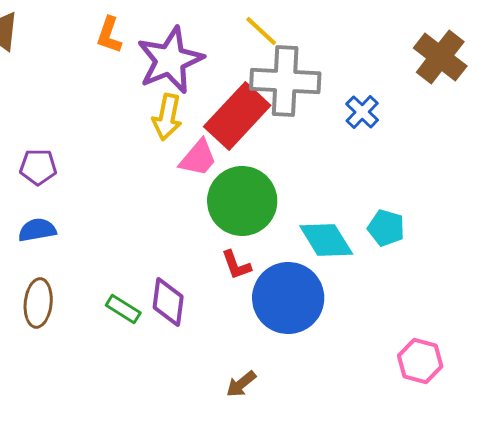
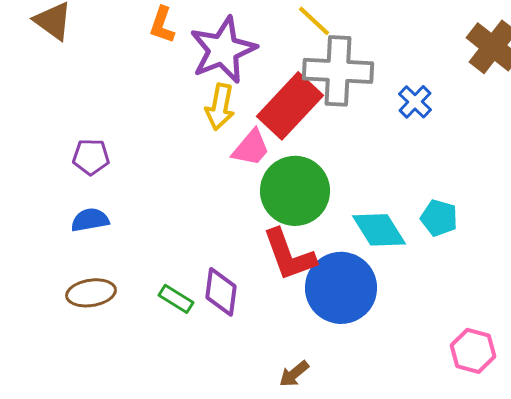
red L-shape: (236, 265) -> (289, 255), size x1.8
brown ellipse: (38, 303) -> (91, 293), turned 75

